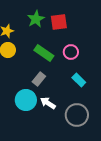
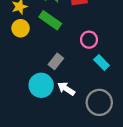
pink circle: (71, 52) -> (89, 40), moved
green rectangle: (44, 53) -> (50, 20), moved

